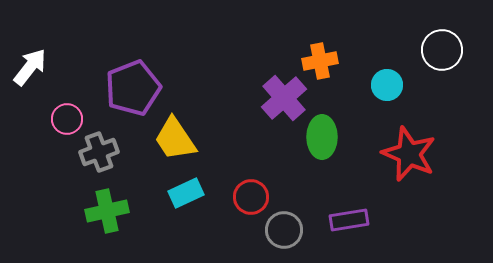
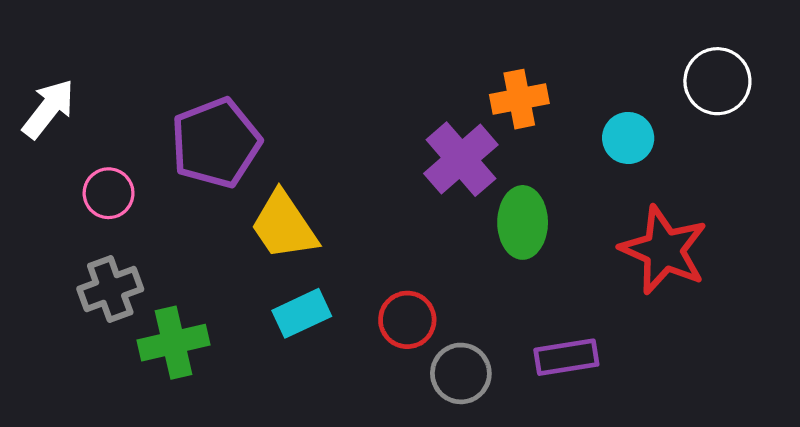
gray cross: (99, 152) -> (110, 289), moved

